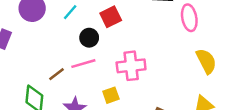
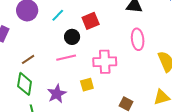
pink ellipse: (189, 18) -> (138, 39), moved
brown line: (56, 74) -> (28, 59), moved

